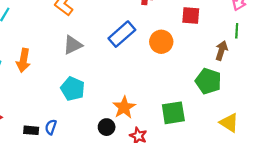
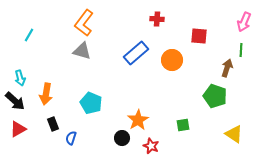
gray triangle: (73, 45) -> (82, 51), moved, turned 42
orange arrow: (23, 60) -> (46, 94), moved
green square: (173, 113) -> (183, 125), size x0.6
black rectangle: (31, 130) -> (53, 124), moved, turned 64

